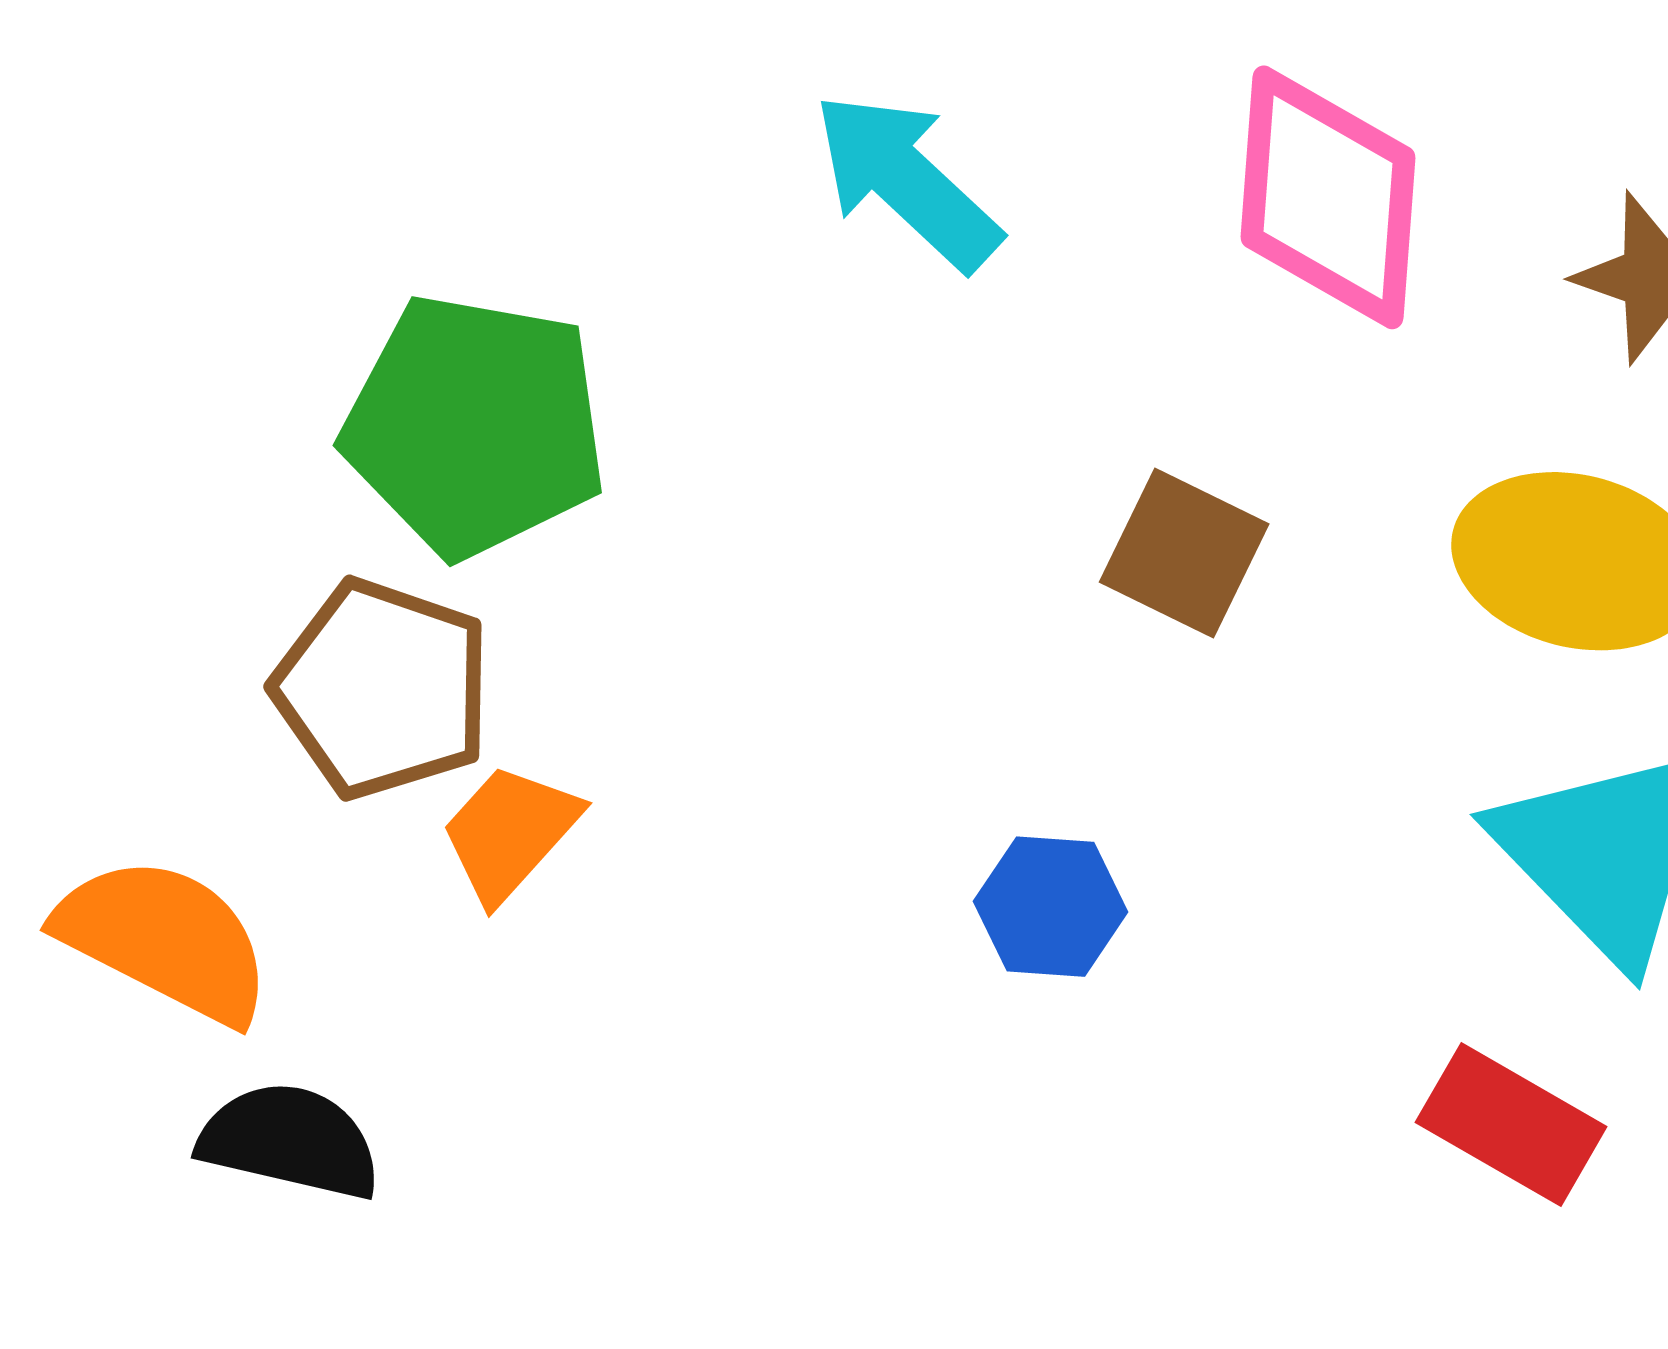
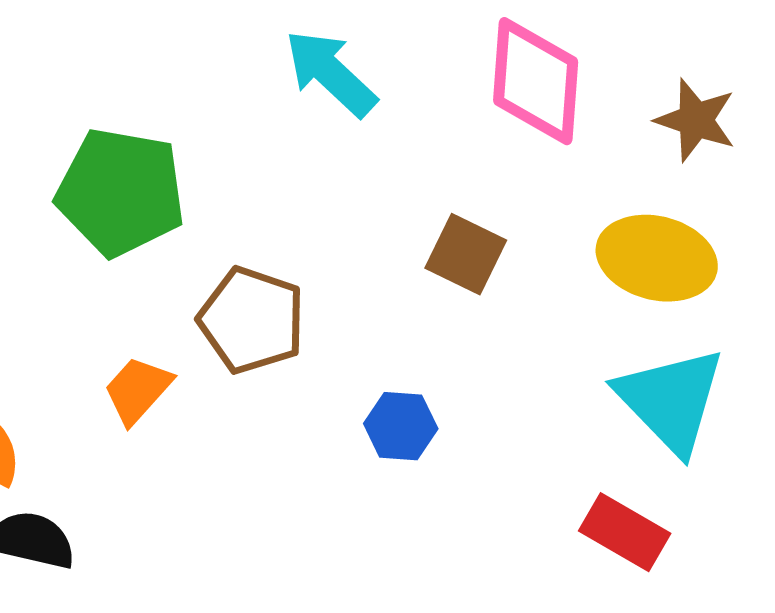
brown pentagon: (382, 689) -> (252, 320), moved

